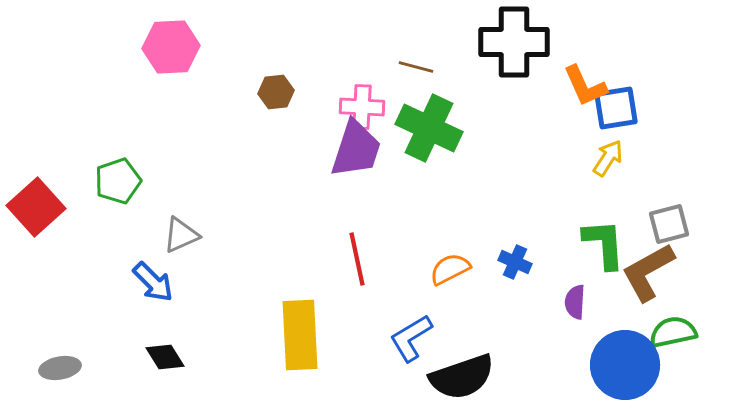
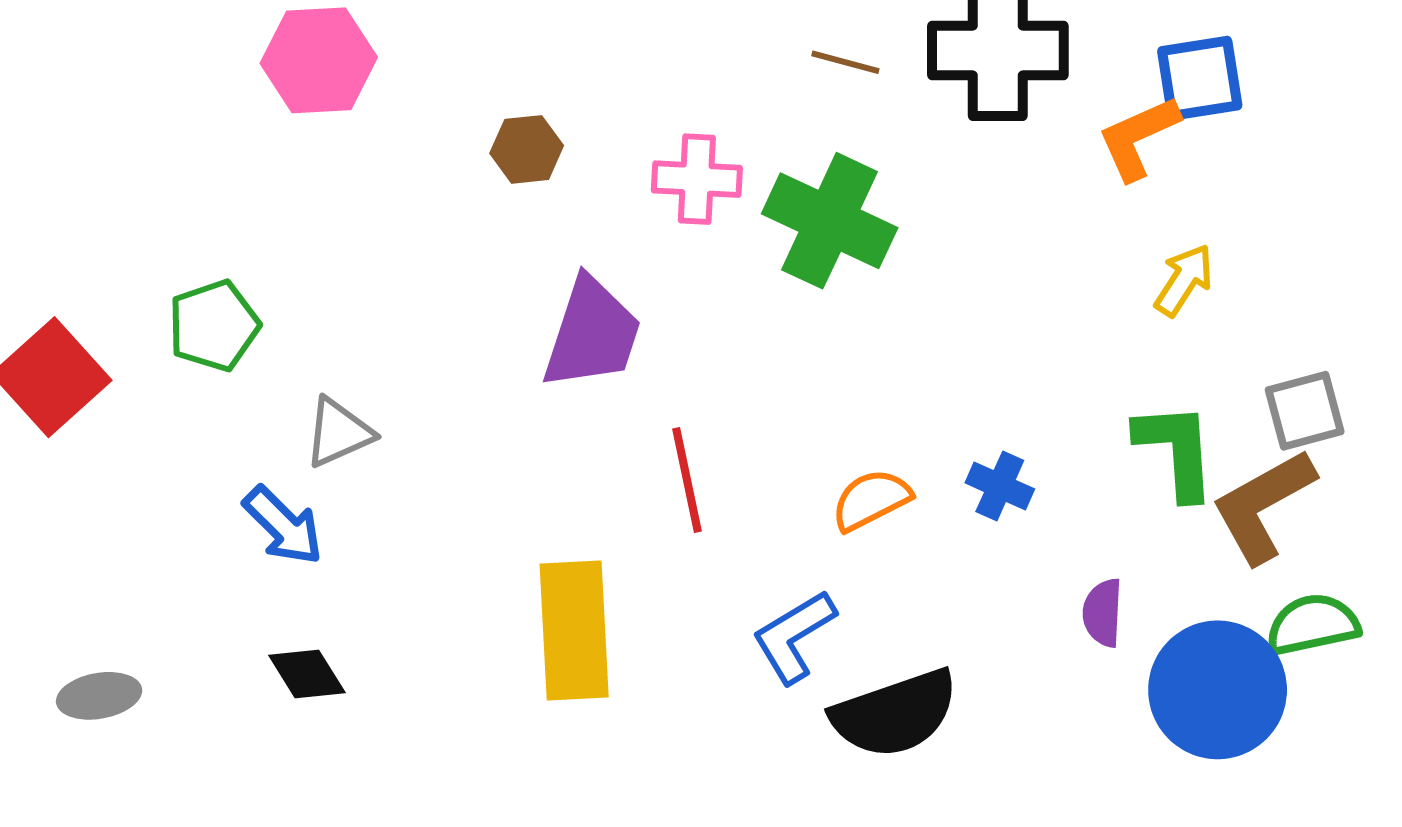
brown line: (416, 67) -> (845, 62), moved
orange L-shape: (585, 86) -> (1138, 138), turned 90
blue square: (616, 108) -> (1200, 78), moved
purple trapezoid: (356, 149) -> (592, 334), moved
purple semicircle: (575, 302) -> (1103, 613), moved

